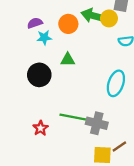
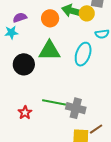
cyan star: (44, 38) -> (11, 33), moved
green triangle: (68, 60) -> (49, 51), size x1.6
cyan ellipse: (116, 83) -> (83, 54), moved

